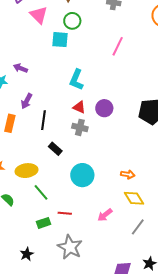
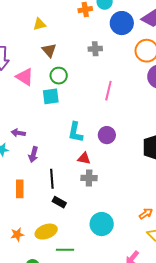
purple arrow: (27, 101) -> (33, 154), moved
purple circle: (104, 108) -> (107, 135), moved
black rectangle: (55, 149) -> (59, 202), moved
orange arrow: (128, 174) -> (146, 214), turned -32
green line: (41, 192) -> (65, 250), turned -36

